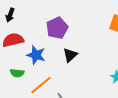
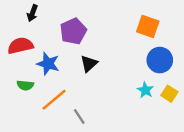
black arrow: (10, 15) -> (32, 13), moved

